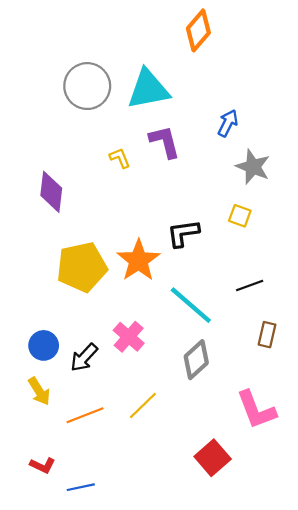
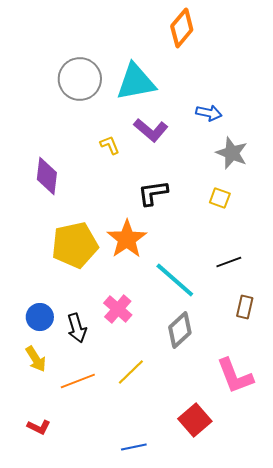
blue arrow: (228, 123) -> (209, 113), turned 75
purple L-shape: (165, 142) -> (151, 130), turned 144
black L-shape: (183, 233) -> (153, 193), moved
black arrow: (84, 357) -> (77, 328), turned -60
blue line: (81, 487) -> (134, 447), moved

